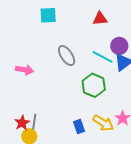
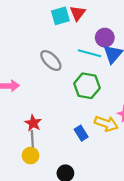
cyan square: (48, 15) -> (60, 16), moved
red triangle: (100, 19) -> (78, 13), turned -35
red star: (22, 123) -> (33, 123), moved

